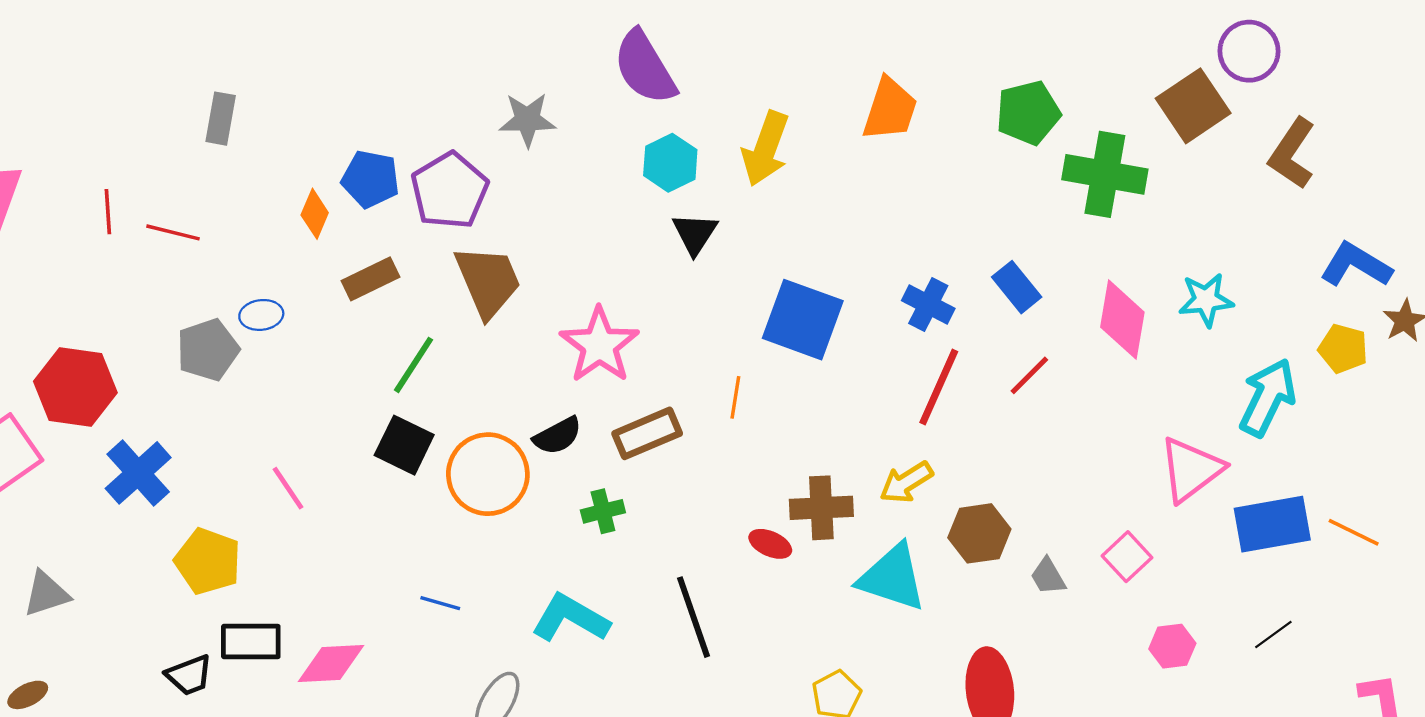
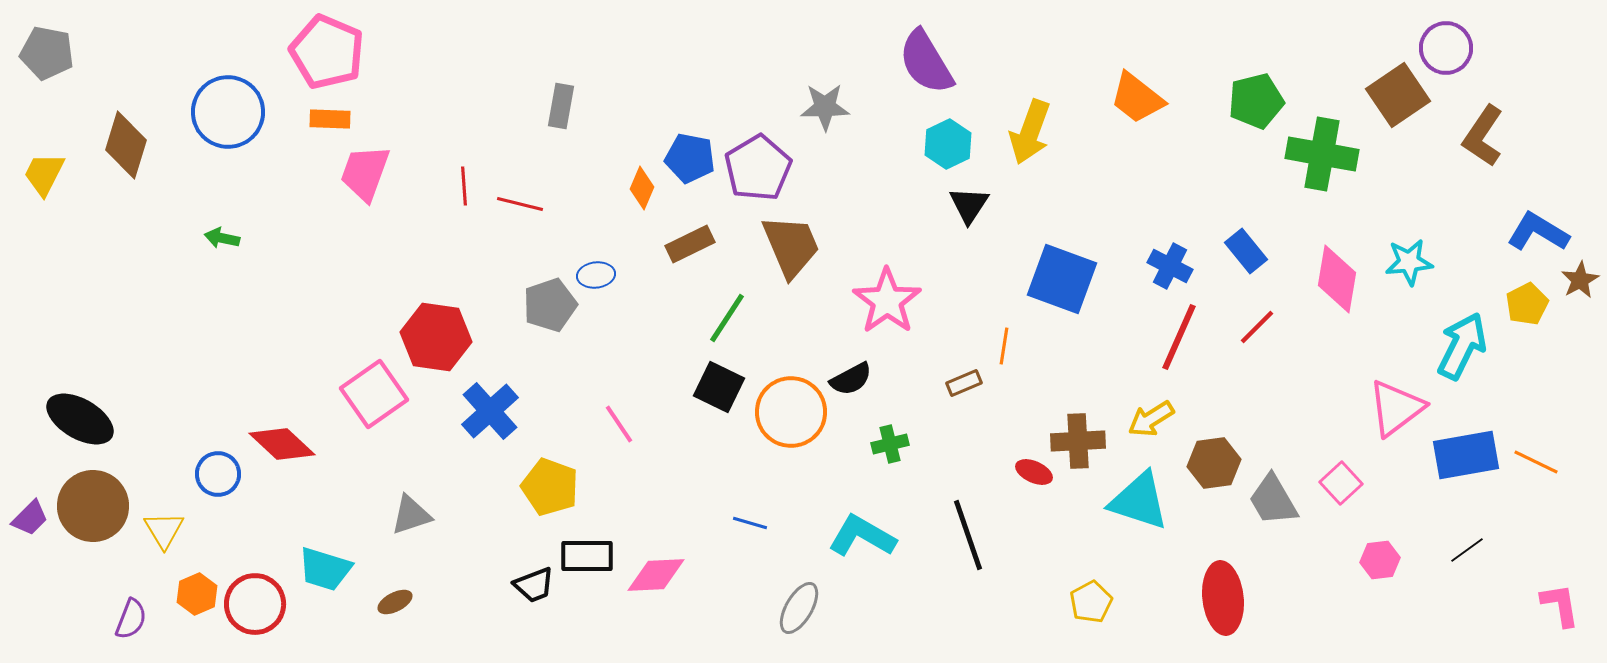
orange trapezoid: (890, 109) -> (1137, 98), turned 110
yellow pentagon: (1343, 349) -> (1527, 304), turned 30
brown rectangle: (647, 433) -> (964, 383), moved, size x0.6
gray trapezoid: (1048, 576) -> (1273, 500), size x1.6

